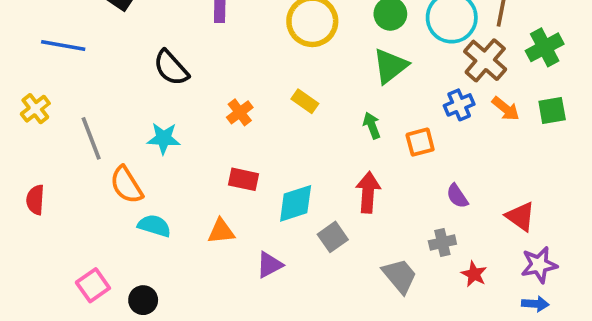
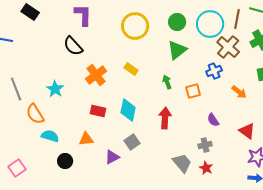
black semicircle: (171, 68) -> (73, 46), moved
orange arrow: (506, 109) -> (239, 92), moved
orange cross: (240, 112) -> (96, 75), size x1.5
cyan star: (164, 138) -> (55, 89), turned 30
cyan diamond: (296, 203) -> (128, 110), moved, turned -60
gray square: (333, 237) -> (132, 142), moved
red star: (474, 274) -> (206, 168), moved
black circle: (143, 300) -> (65, 161), moved

